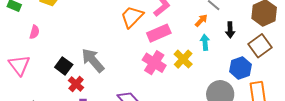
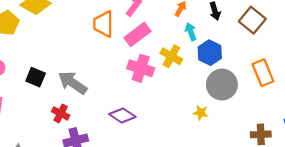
orange trapezoid: (132, 17) -> (103, 24), turned -30
black square: (64, 66) -> (36, 77), moved
blue hexagon: (240, 68) -> (210, 53), moved

